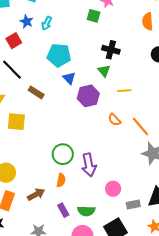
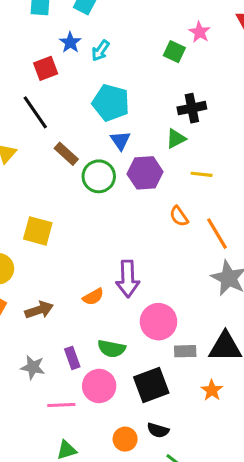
black cross: (111, 50) -> (192, 108), turned -36
green triangle: (104, 71) -> (176, 139), turned 32
yellow square: (16, 122) -> (38, 231), moved
green circle: (63, 154) -> (99, 176), moved
orange semicircle: (61, 180) -> (93, 297), moved, turned 40
pink circle: (113, 189) -> (158, 322), size x1.5
purple rectangle: (63, 210) -> (72, 358), moved

